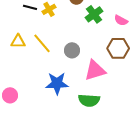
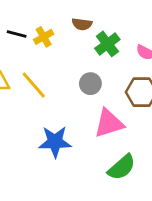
gray circle: (72, 50) -> (90, 84), moved
green semicircle: (89, 100) -> (122, 167), moved, turned -45

